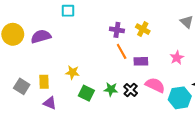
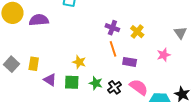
pink star: (177, 58) -> (164, 55), moved
yellow star: (72, 72) -> (79, 62), moved
green square: (86, 93) -> (72, 82), turned -35
purple triangle: (50, 103) -> (50, 80), moved

